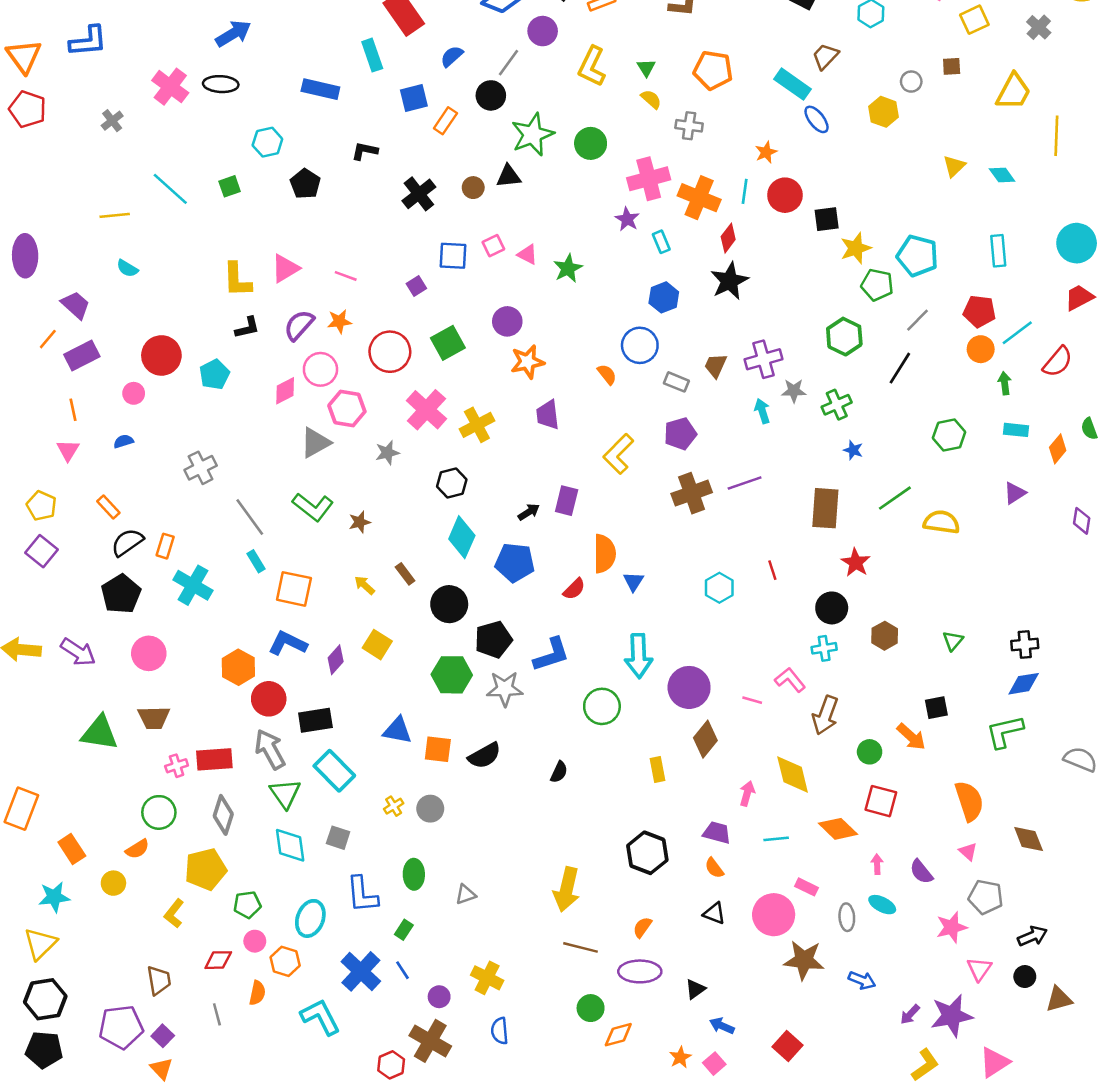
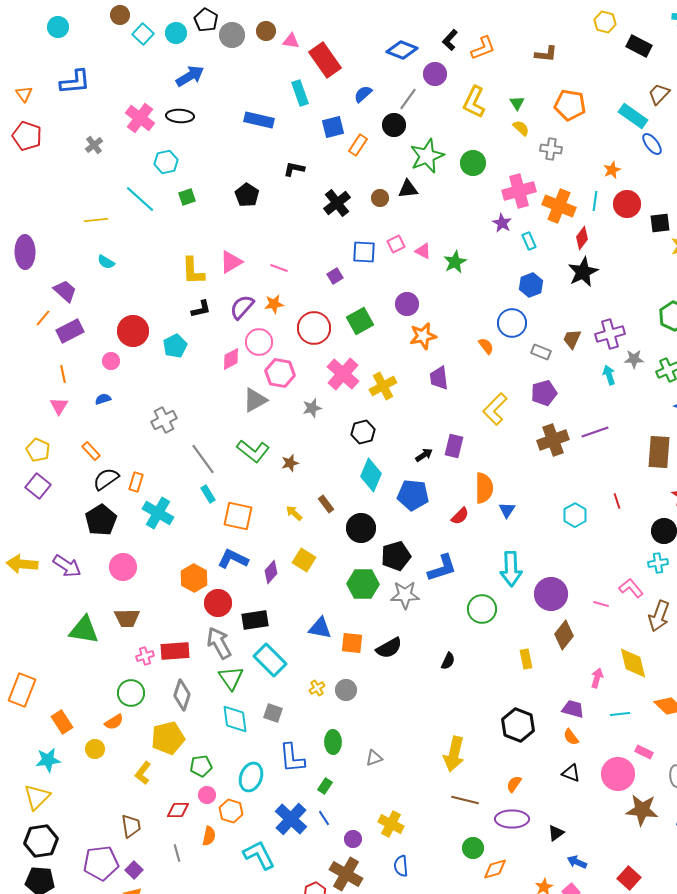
orange triangle: (24, 56) -> (24, 94), size x0.6
cyan hexagon: (267, 142) -> (166, 162), moved

